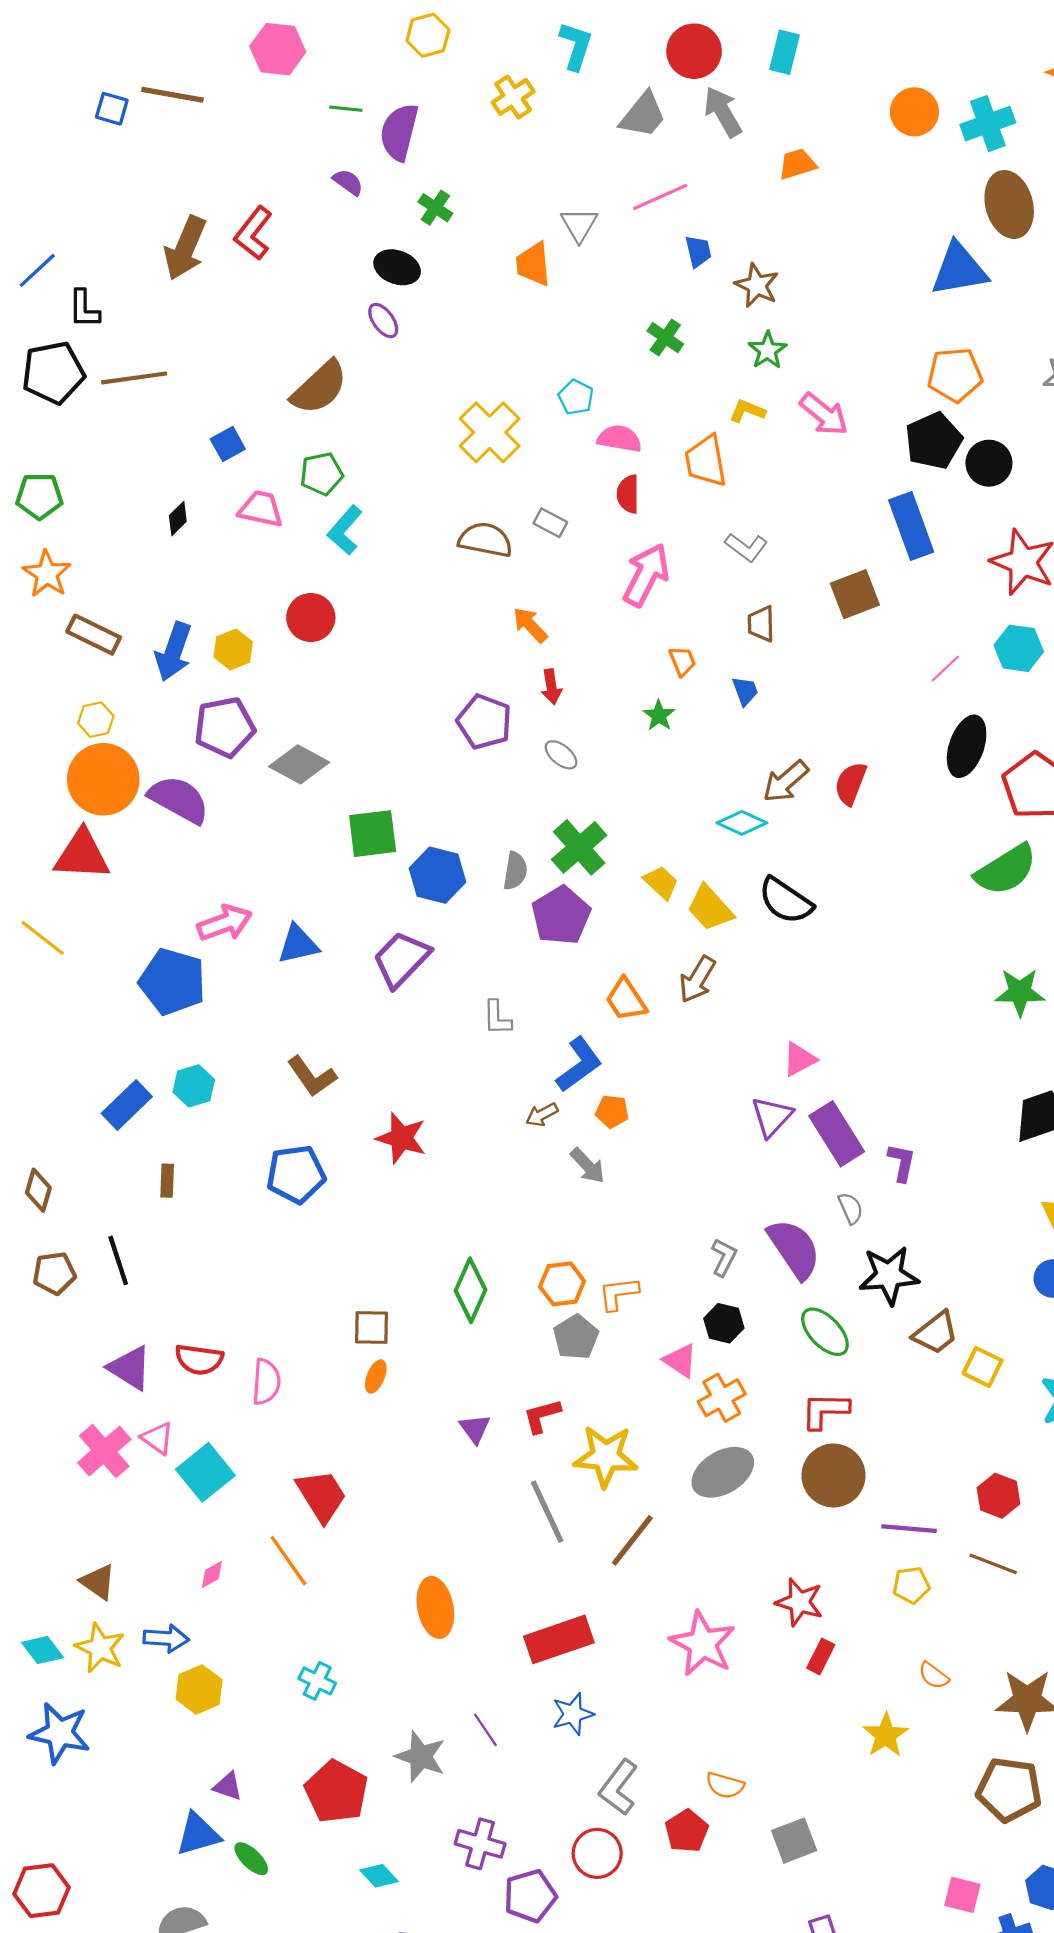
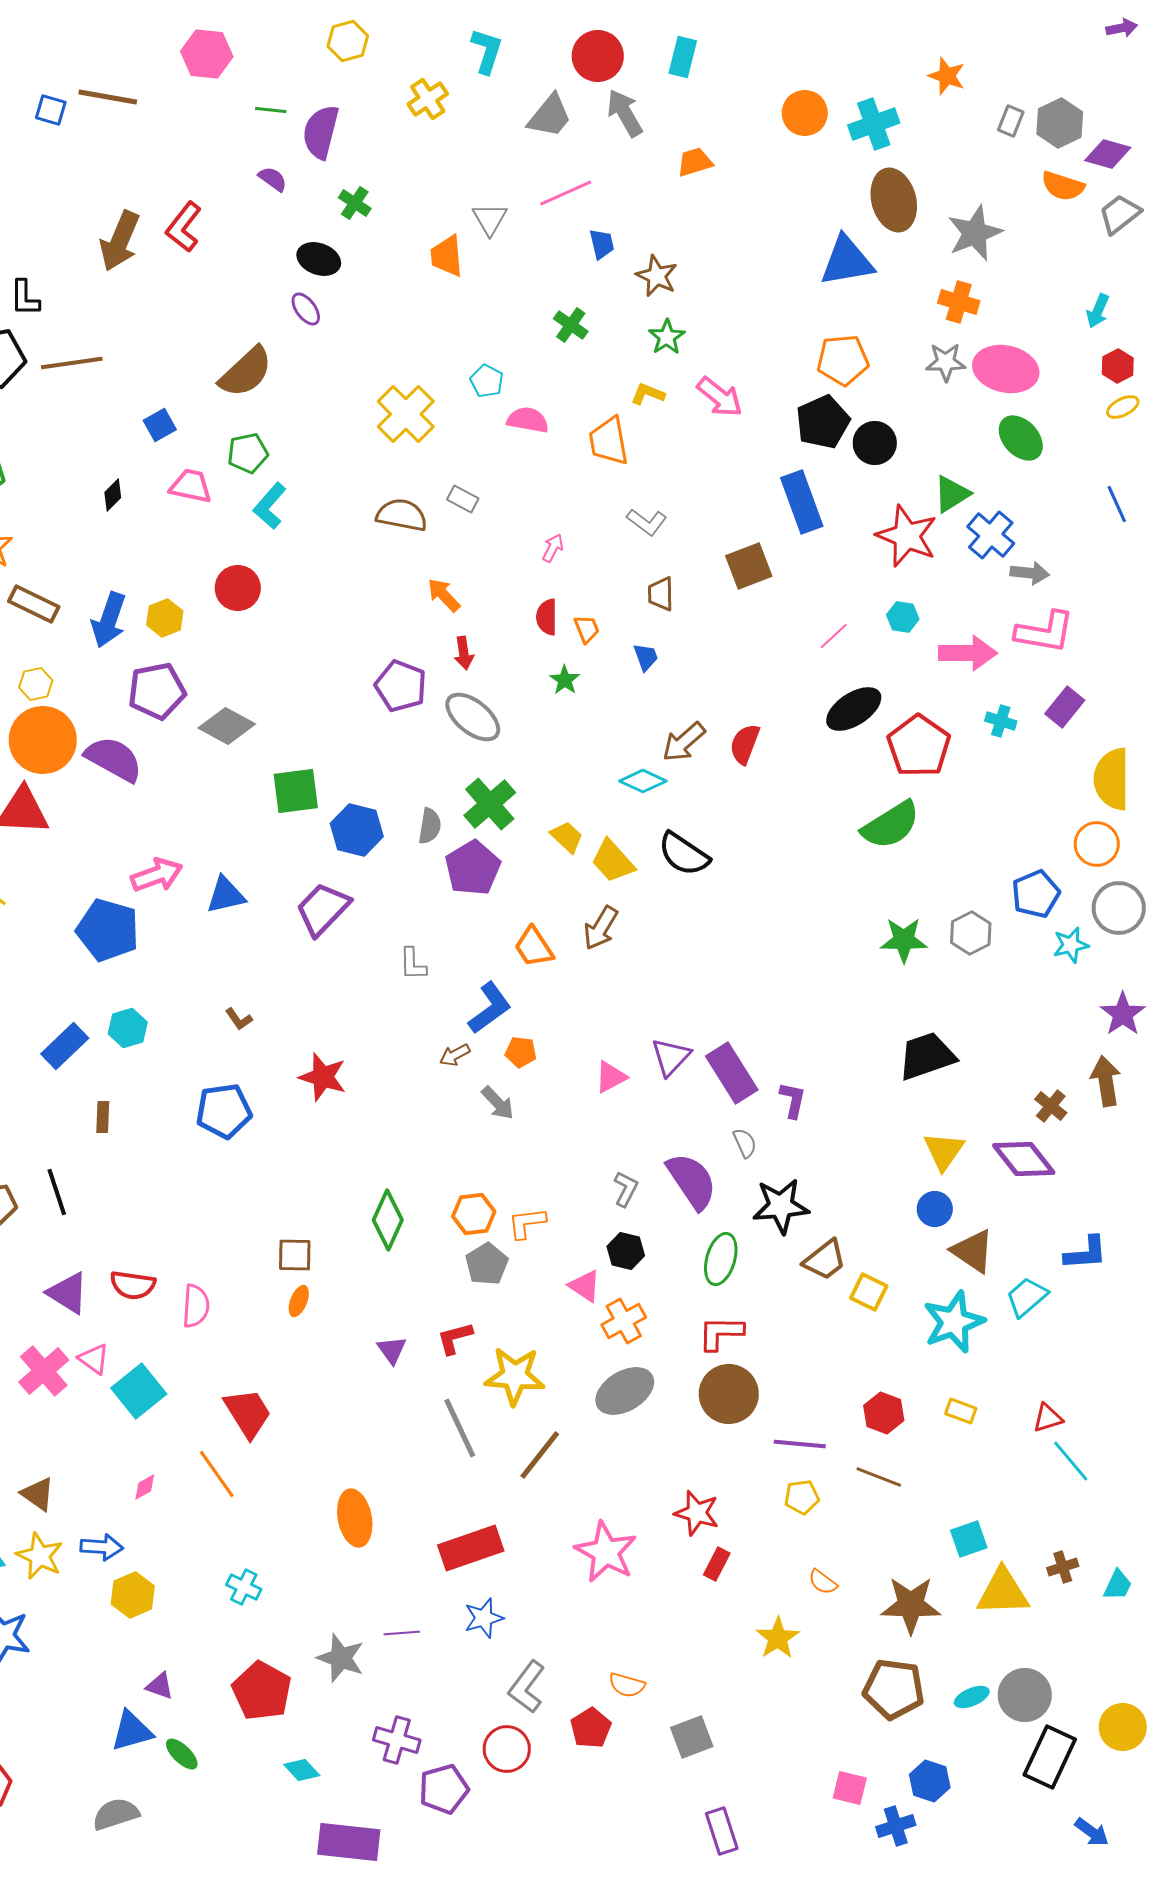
red semicircle: (628, 494) -> (547, 617), moved
pink arrow: (646, 575) -> (553, 548), size x0.5
cyan hexagon: (1019, 648) -> (903, 617), size x0.7
black ellipse: (967, 746) -> (854, 709), turned 38
gray ellipse: (561, 755) -> (473, 717), size x1.8
pink triangle: (799, 1059) -> (611, 1077), moved
brown L-shape: (312, 1076) -> (239, 1019), size x0.6
green ellipse: (825, 1332) -> (721, 1259), turned 60
purple line: (485, 1730) -> (402, 1633), turned -60

